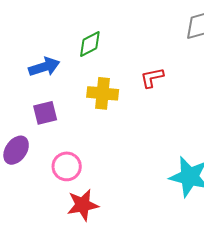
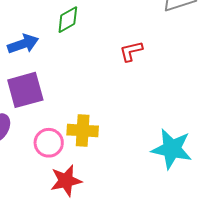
yellow cross: (103, 93) -> (83, 131), moved
purple square: (45, 113) -> (25, 90), size x1.5

